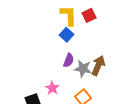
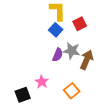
red square: (89, 15) -> (80, 24), moved
gray star: (83, 69) -> (72, 51), moved

